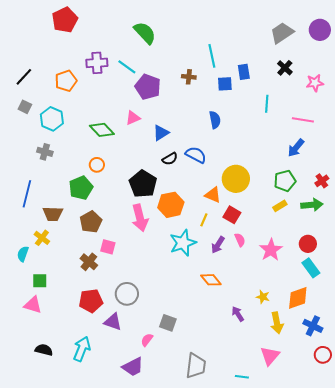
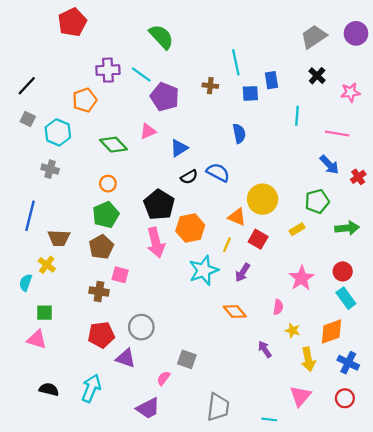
orange pentagon: (66, 81) -> (85, 100), moved
blue arrow: (296, 148) -> (329, 165), turned -84
red cross: (322, 181) -> (358, 177), moved
green pentagon: (81, 188) -> (106, 215), moved
yellow rectangle: (280, 206) -> (297, 229), moved
pink semicircle: (240, 240) -> (278, 307), moved, turned 32
brown cross: (89, 262) -> (99, 291), turned -30
red circle: (323, 355) -> (345, 398), moved

